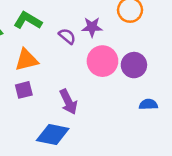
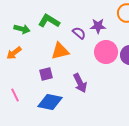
orange triangle: (26, 60) -> (60, 51), moved
blue diamond: (53, 135) -> (50, 102), moved

